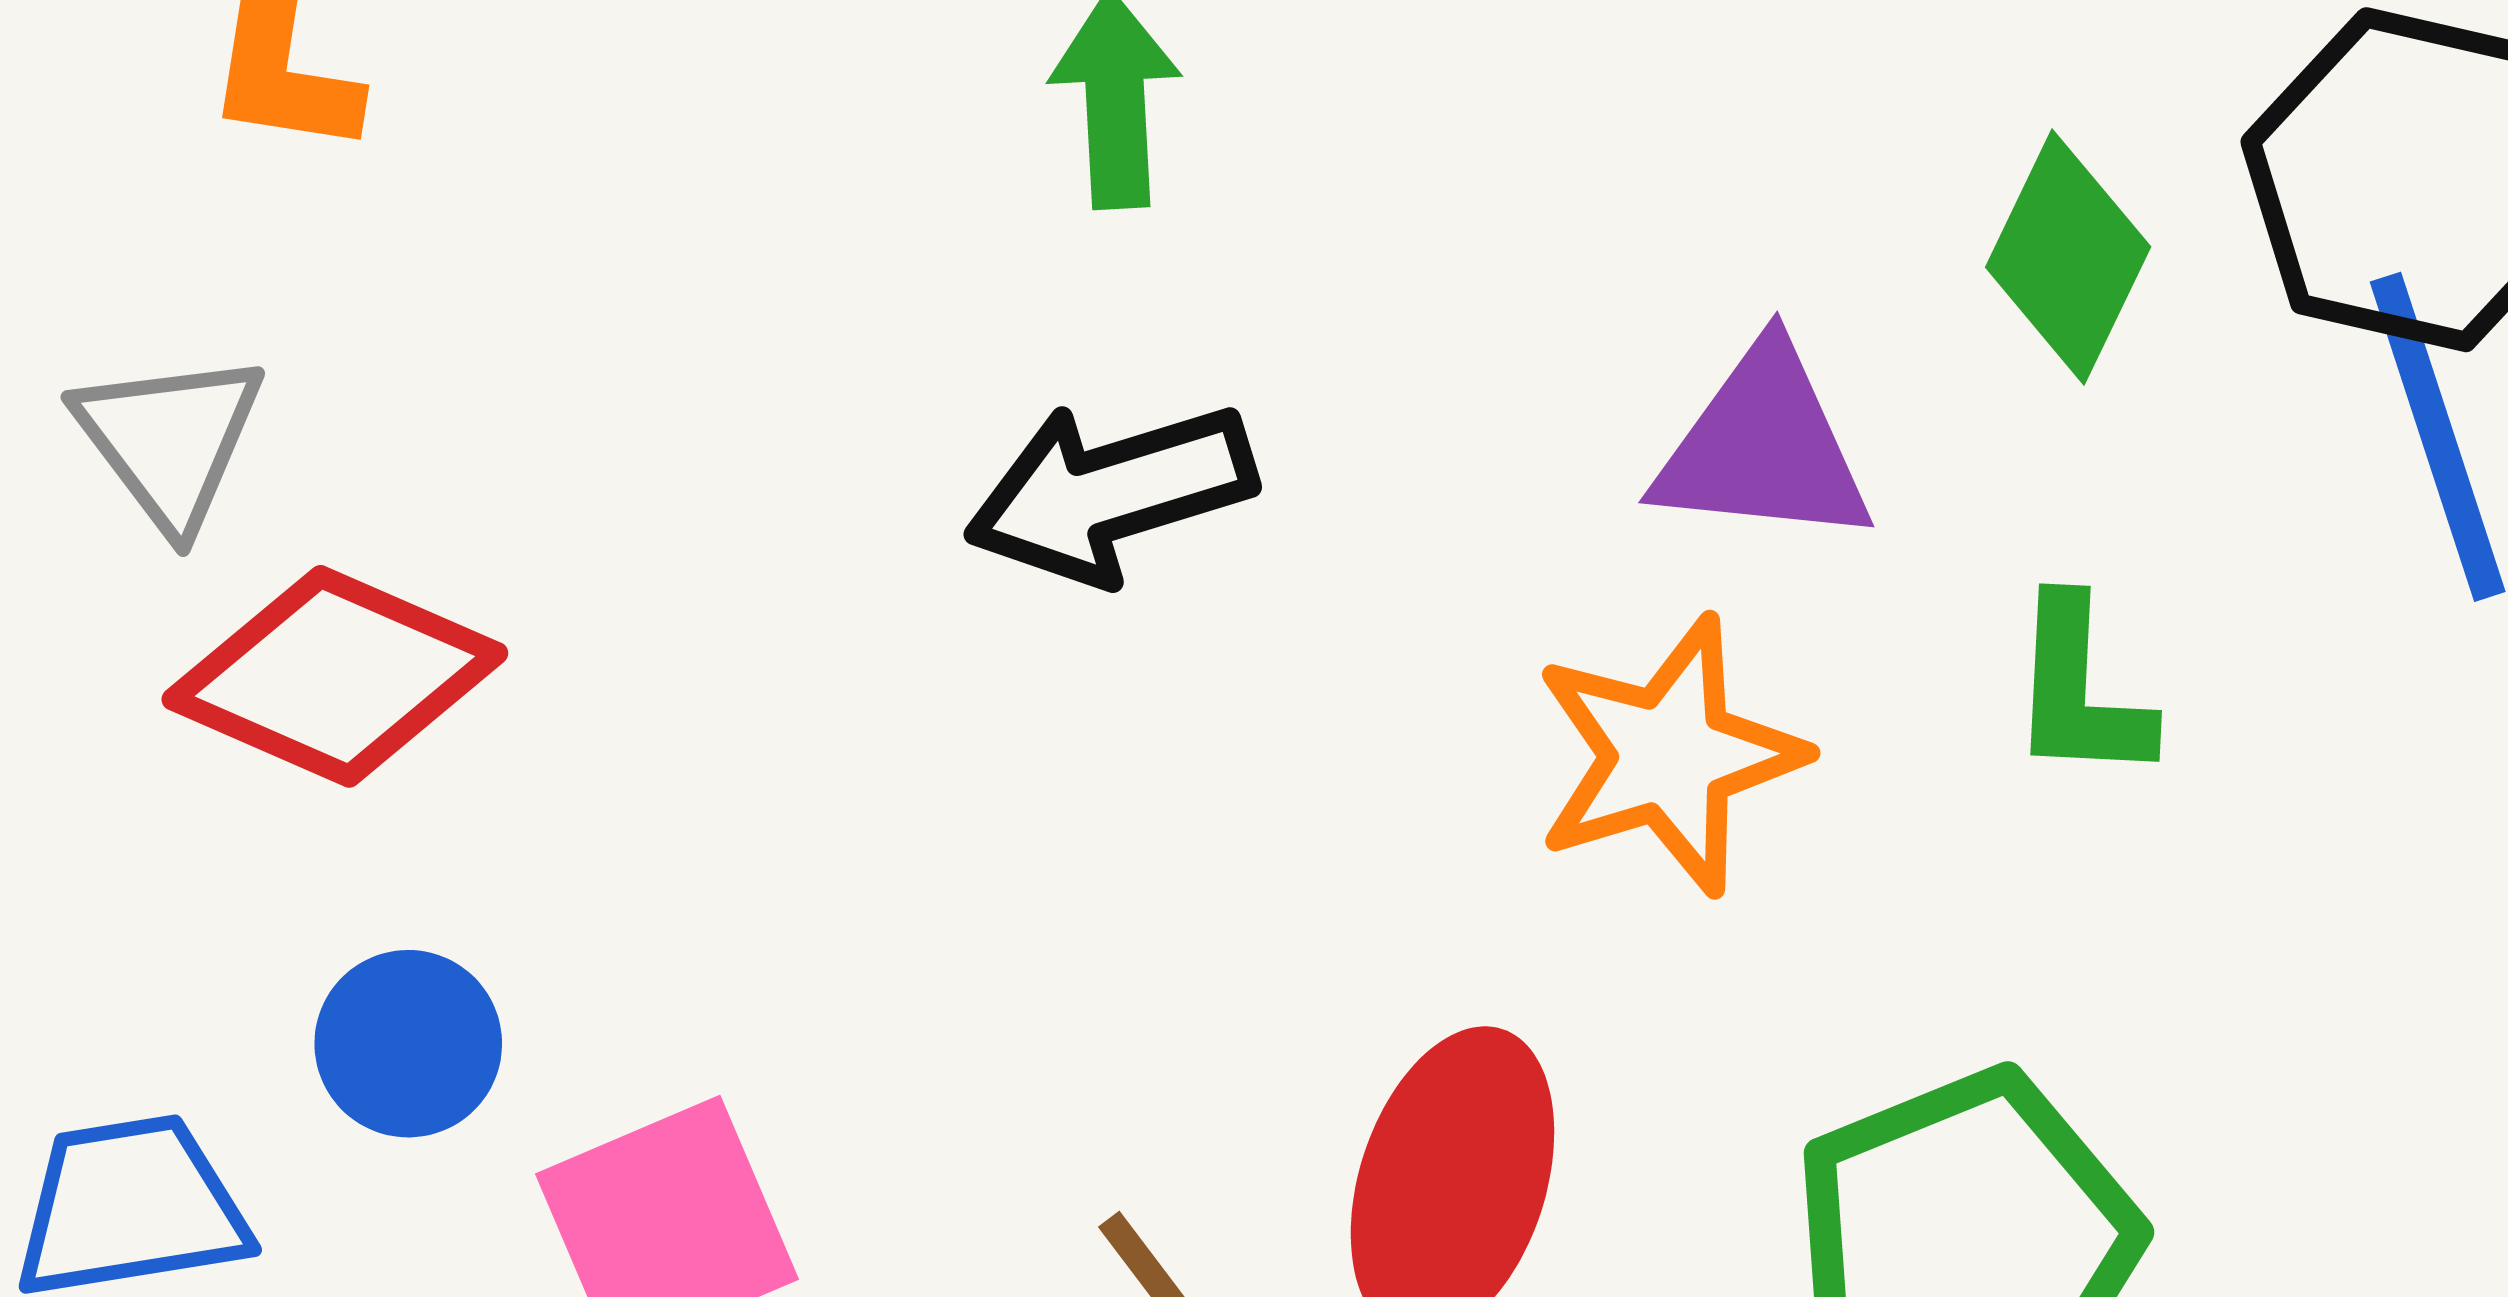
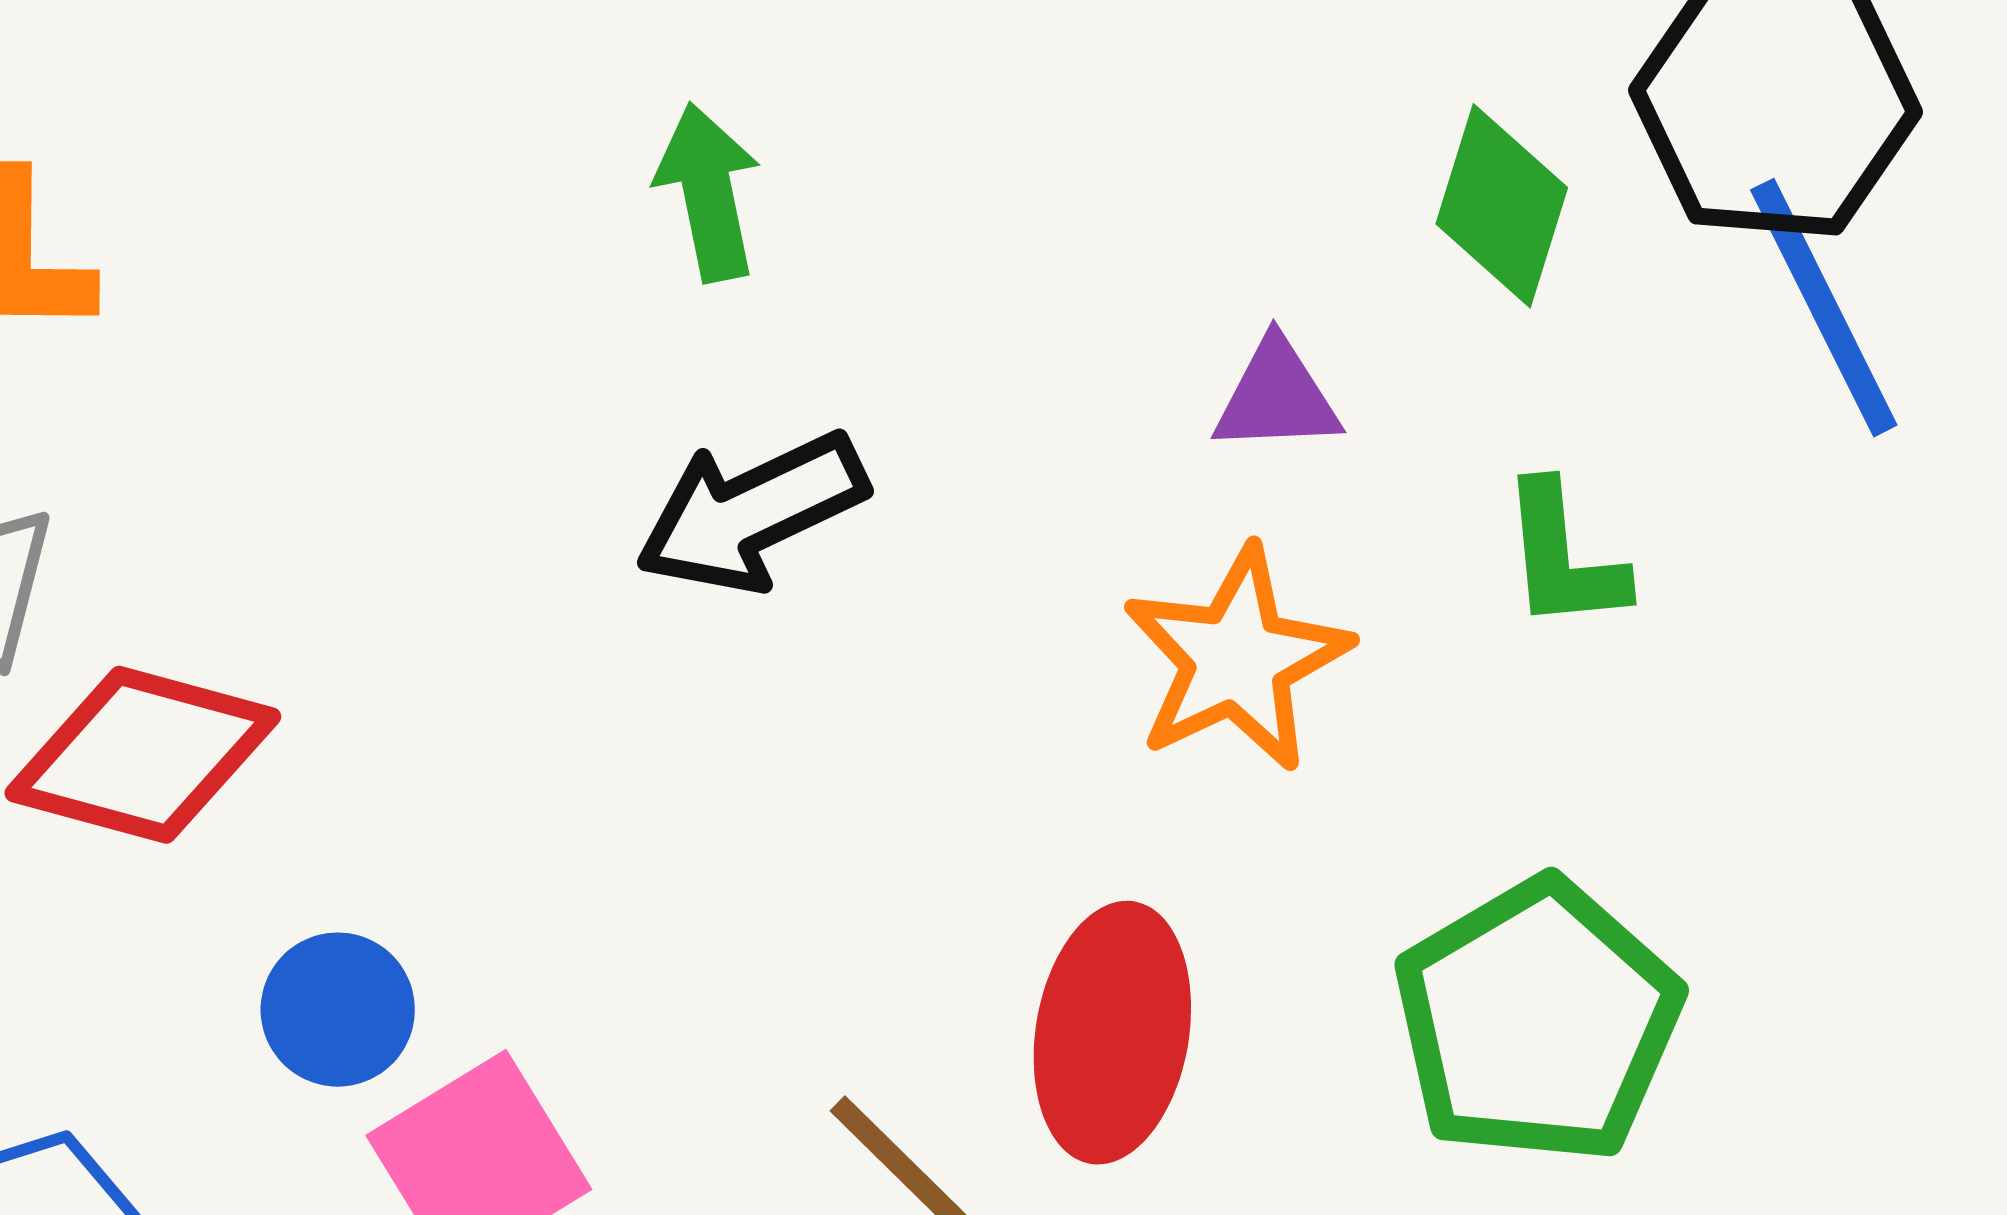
purple triangle: (1763, 447) -> (1277, 397), size x0.7
blue circle: (408, 1044) -> (338, 1010), moved

